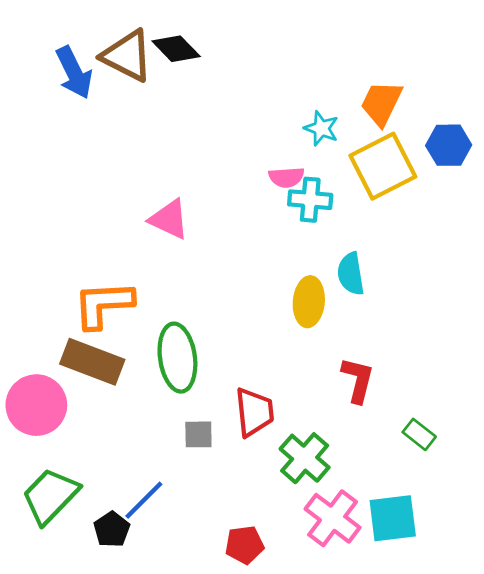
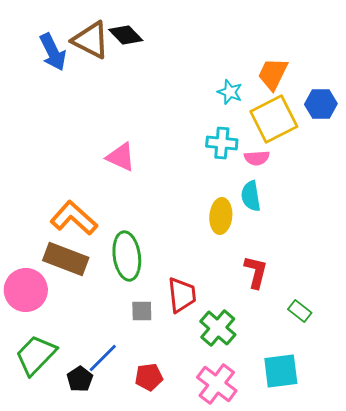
pink semicircle: (286, 177) -> (257, 158), moved
orange L-shape: (103, 304) -> (74, 218), turned 45
pink cross: (333, 518) -> (217, 384), moved
red pentagon: (245, 545) -> (149, 377), moved

